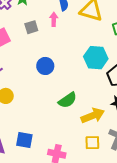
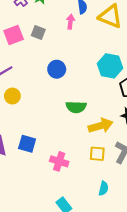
gray square: (31, 27) -> (38, 33), moved, turned 32
green semicircle: (68, 100) -> (76, 107), turned 30

